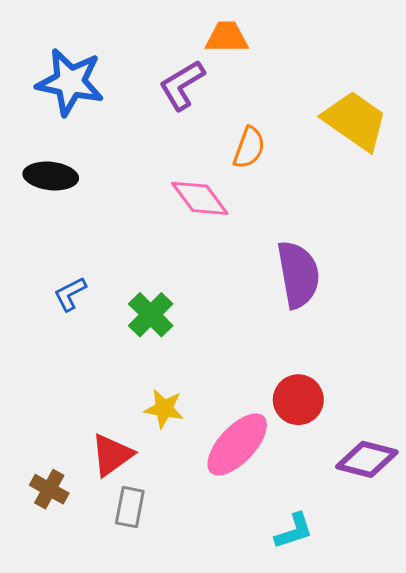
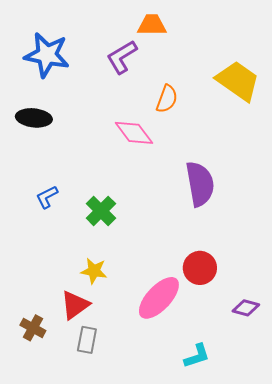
yellow star: (164, 409) -> (94, 271), moved
purple diamond: (367, 459) -> (246, 308), size x0.7

